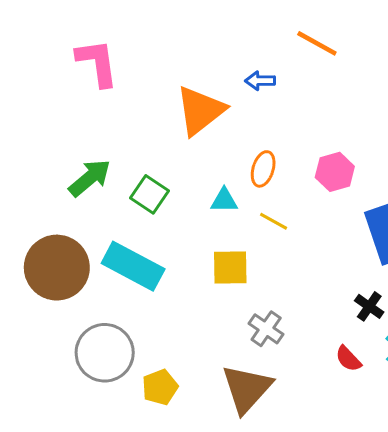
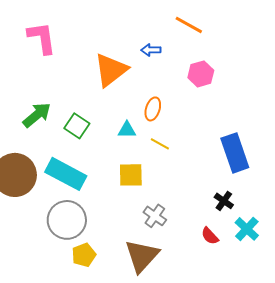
pink hexagon: (335, 172) -> (201, 74), moved
gray circle: (105, 353) -> (67, 220), moved

